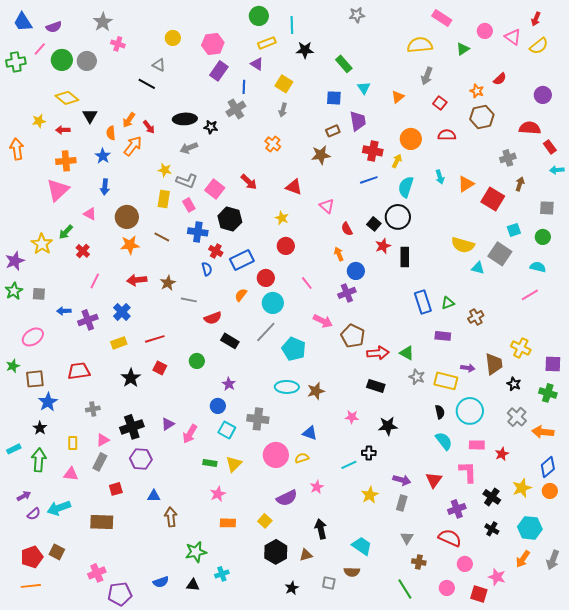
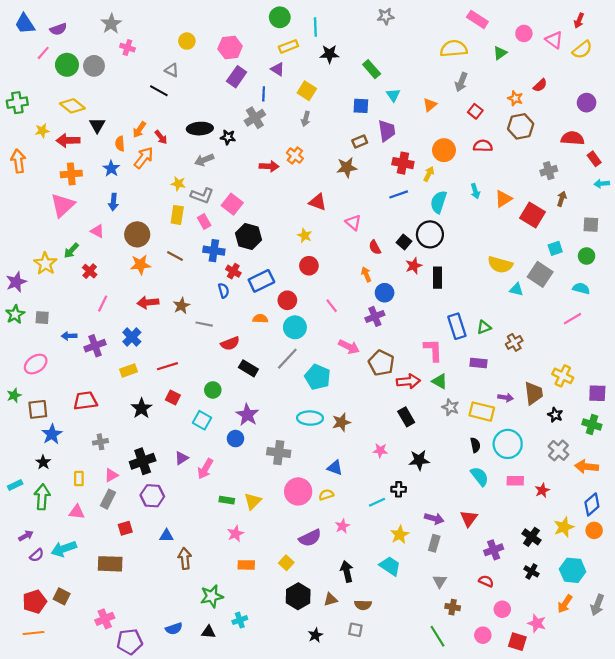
green cross: (16, 62) -> (17, 103), moved
red arrow: (63, 130) -> (68, 140), size x1.5
red arrow: (249, 182) -> (269, 166), moved, turned -42
orange semicircle: (241, 295) -> (260, 319), turned 56
purple star: (229, 384) -> (247, 415), size x1.5
black rectangle: (376, 386) -> (406, 417), turned 42
cyan square: (227, 430) -> (202, 420), moved
pink L-shape: (468, 472) -> (433, 350), moved
red semicircle: (450, 538) -> (486, 581), size x0.6
cyan trapezoid: (362, 546) -> (390, 566), moved
brown semicircle: (352, 572) -> (363, 605), moved

